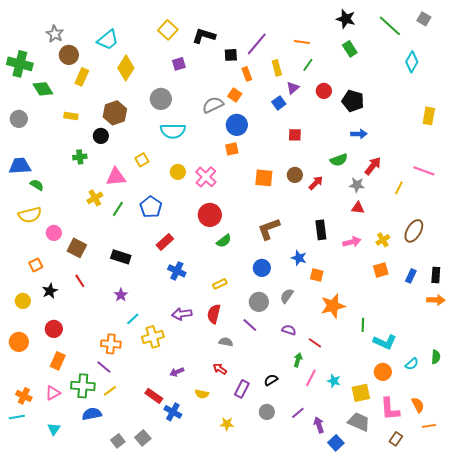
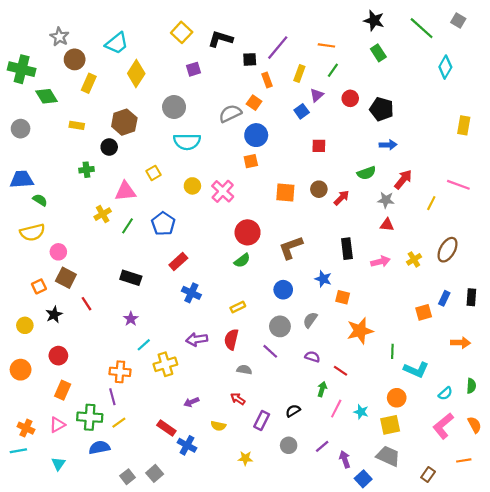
yellow rectangle: (277, 68) -> (299, 73), turned 35
red circle: (210, 215) -> (248, 232), moved
brown square: (77, 248) -> (66, 278), moved
orange square: (381, 270) -> (424, 312), moved
orange arrow: (436, 300) -> (460, 343), moved
purple line: (104, 367) -> (112, 397), turned 35
orange circle: (383, 372) -> (397, 398), moved
orange semicircle: (418, 405) -> (475, 425), moved
pink L-shape: (390, 409) -> (443, 426), moved, turned 55

